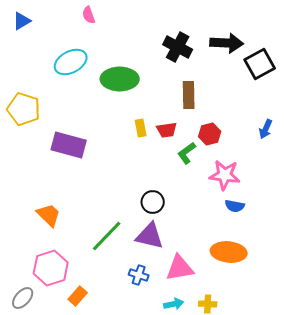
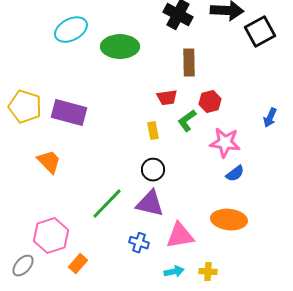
yellow pentagon: (24, 109) -> (25, 107), moved
yellow rectangle: (141, 128) -> (153, 131), moved
blue arrow: (266, 129) -> (270, 118), moved
blue semicircle: (235, 206) -> (235, 174), turned -48
orange trapezoid: (49, 215) -> (49, 162), moved

